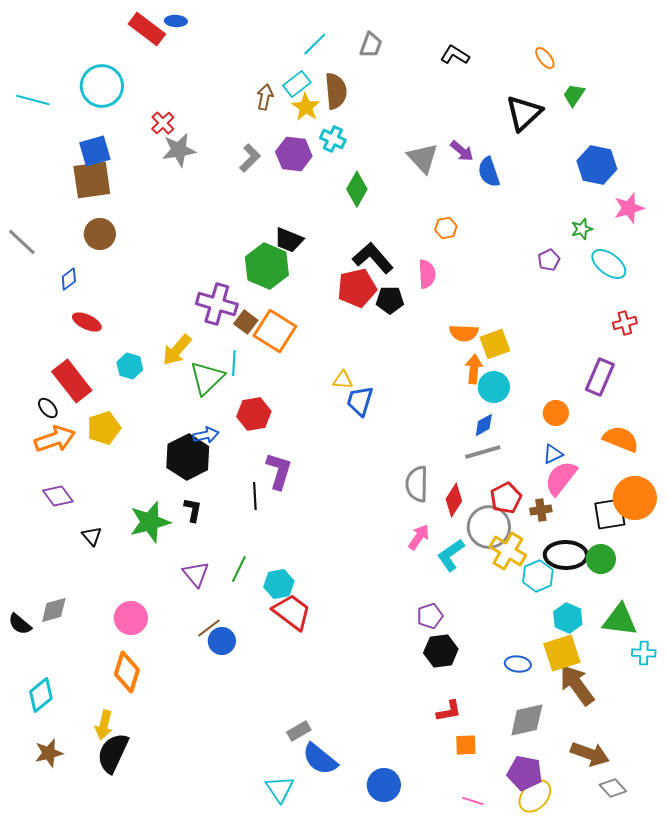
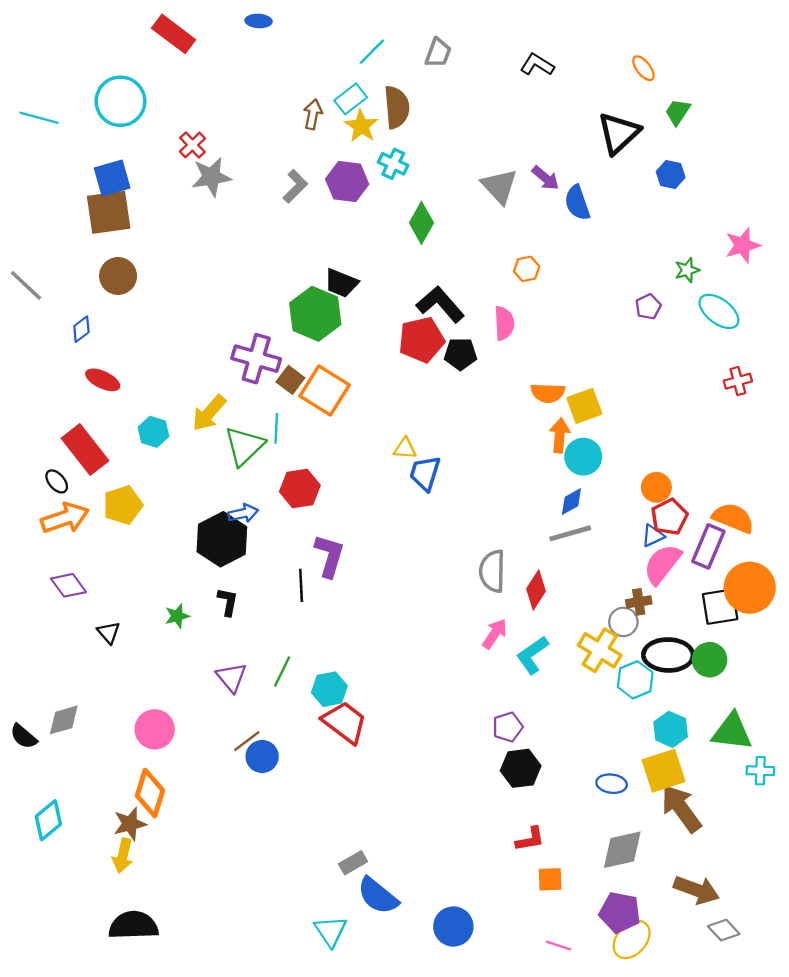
blue ellipse: (176, 21) -> (259, 21), moved
blue hexagon: (597, 165) -> (671, 174), moved, size x0.6
purple rectangle: (600, 377) -> (708, 546), moved
red pentagon: (506, 498) -> (669, 517), moved
green star: (150, 522) -> (177, 616), size x0.5
gray circle: (489, 527) -> (623, 622), moved, size x0.6
brown star: (49, 753) -> (130, 824), moved
black semicircle: (113, 753) -> (133, 925), moved, turned 63

